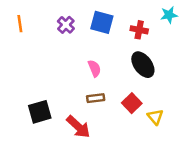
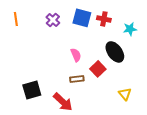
cyan star: (169, 15) -> (130, 29), moved
red cross: (139, 30) -> (104, 19), moved
red square: (132, 103) -> (98, 69), moved

